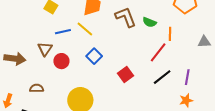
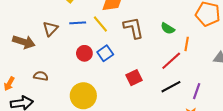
brown L-shape: (126, 17) -> (133, 28), moved
brown triangle: (45, 49) -> (50, 29), moved
red circle: (61, 61) -> (84, 53), moved

